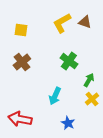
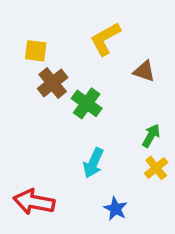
brown triangle: (85, 22) -> (144, 71), moved
green cross: (69, 61) -> (87, 103), moved
brown cross: (22, 62) -> (53, 83), moved

